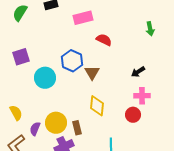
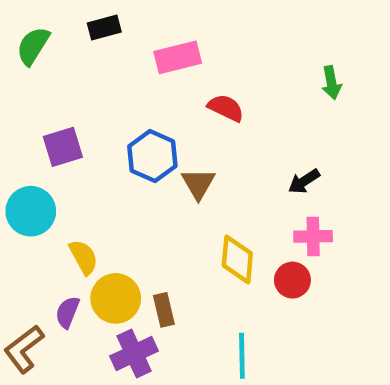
purple square: (21, 57) -> (63, 147), moved
cyan circle: (45, 78) -> (31, 211), moved
yellow diamond: (97, 106) -> (237, 259), moved
yellow semicircle: (16, 113) -> (84, 257), moved

